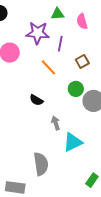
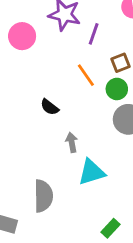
orange line: (49, 67) -> (86, 75), moved
green circle: (76, 89) -> (117, 89), moved

